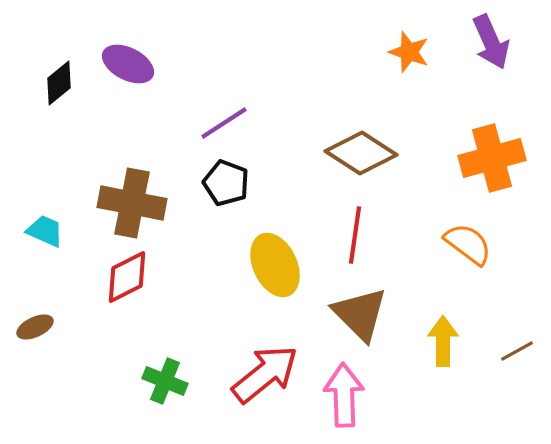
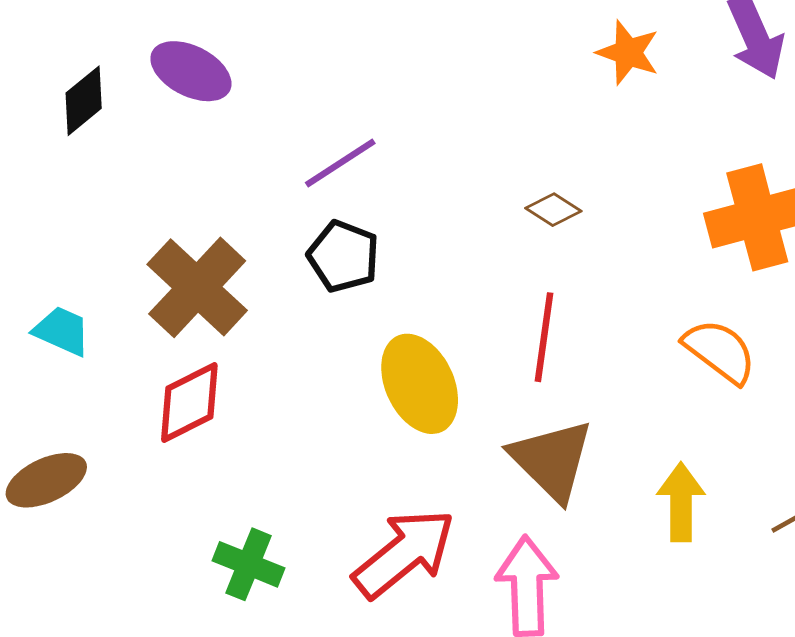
brown diamond: (361, 153) -> (553, 210), size x0.5
brown cross: (132, 203) -> (197, 287), turned 32
brown ellipse: (35, 327) -> (46, 480), size x1.4

